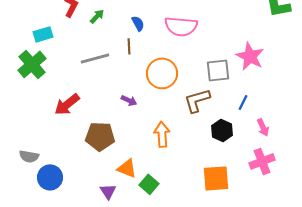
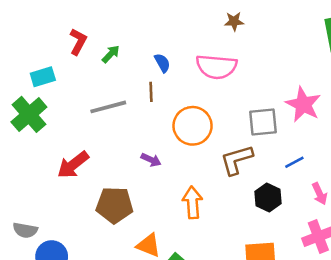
blue line: (243, 102) -> (294, 162), turned 35

